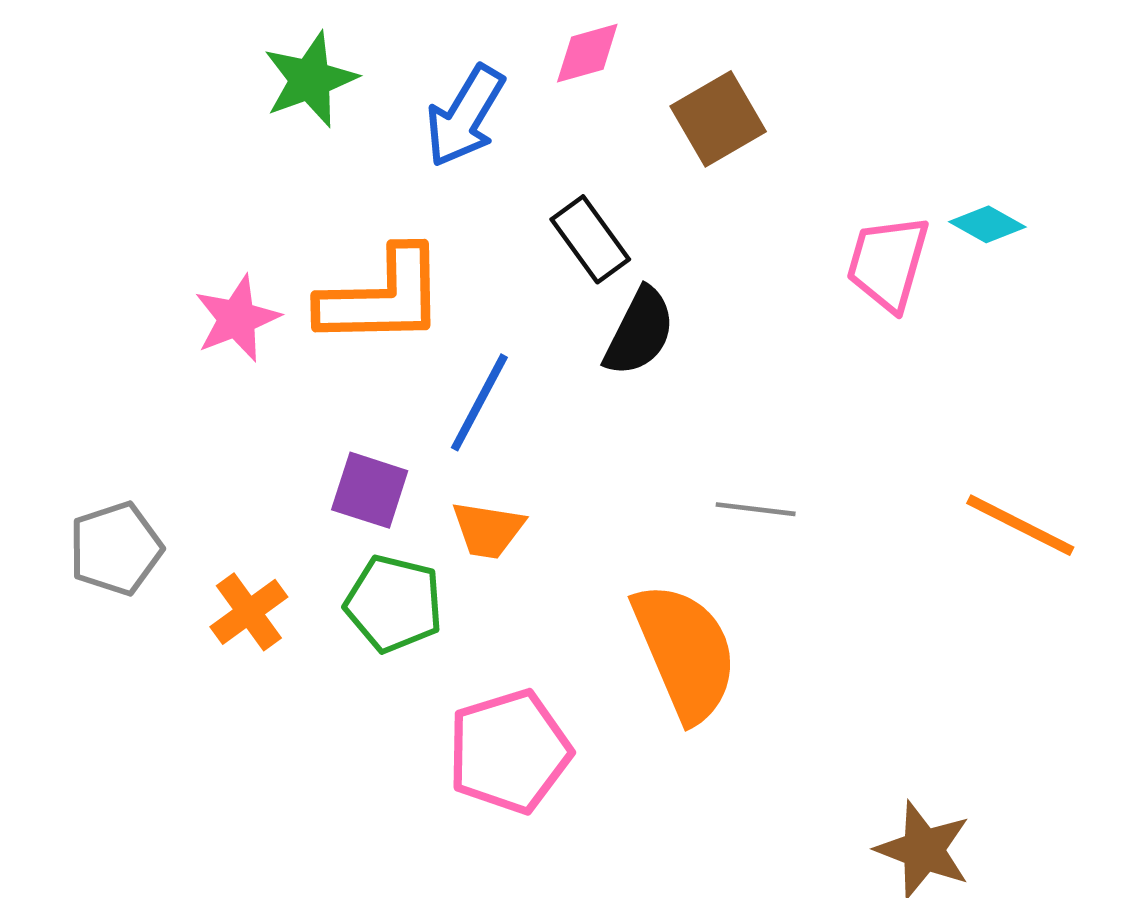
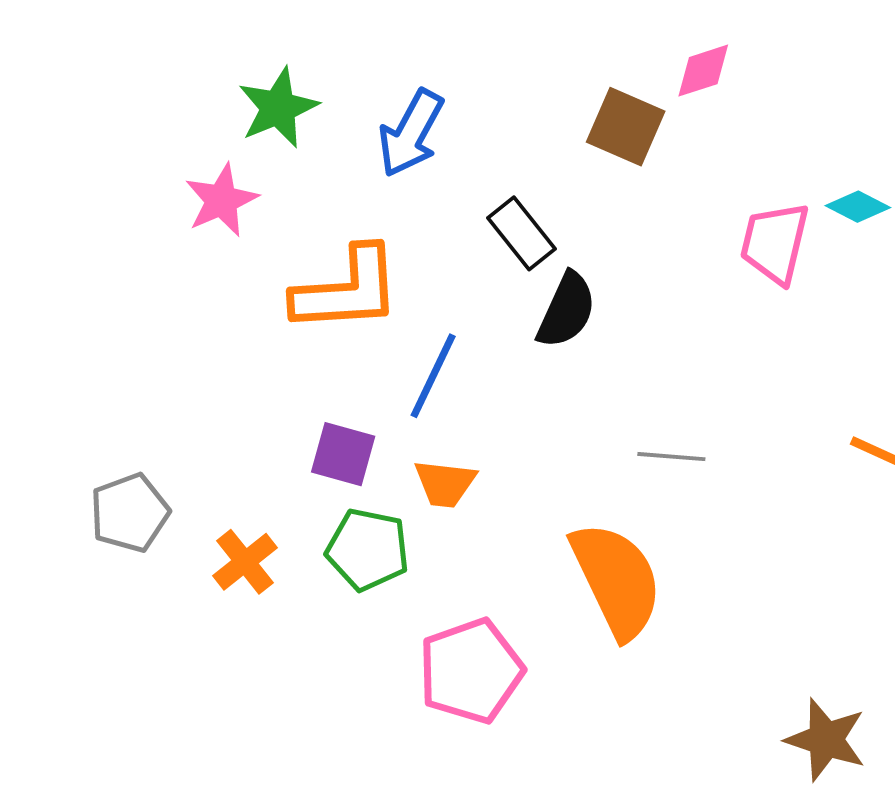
pink diamond: (587, 53) -> (703, 71), moved
brown square: (718, 119) -> (626, 127), turned -34
pink star: (237, 319) -> (221, 200), moved

